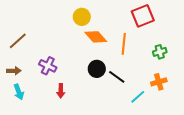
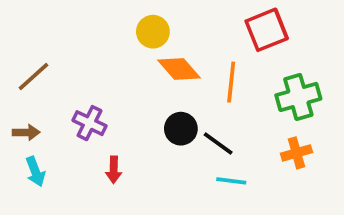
green cross: (160, 52) -> (298, 97), size x1.6
cyan line: (138, 97) -> (231, 181), moved, turned 49

